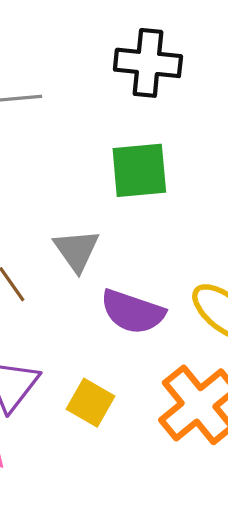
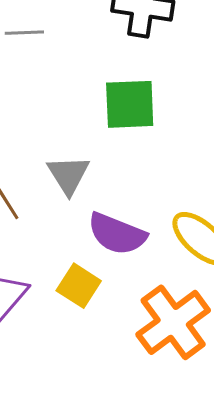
yellow square: (91, 403) -> (79, 286), moved

